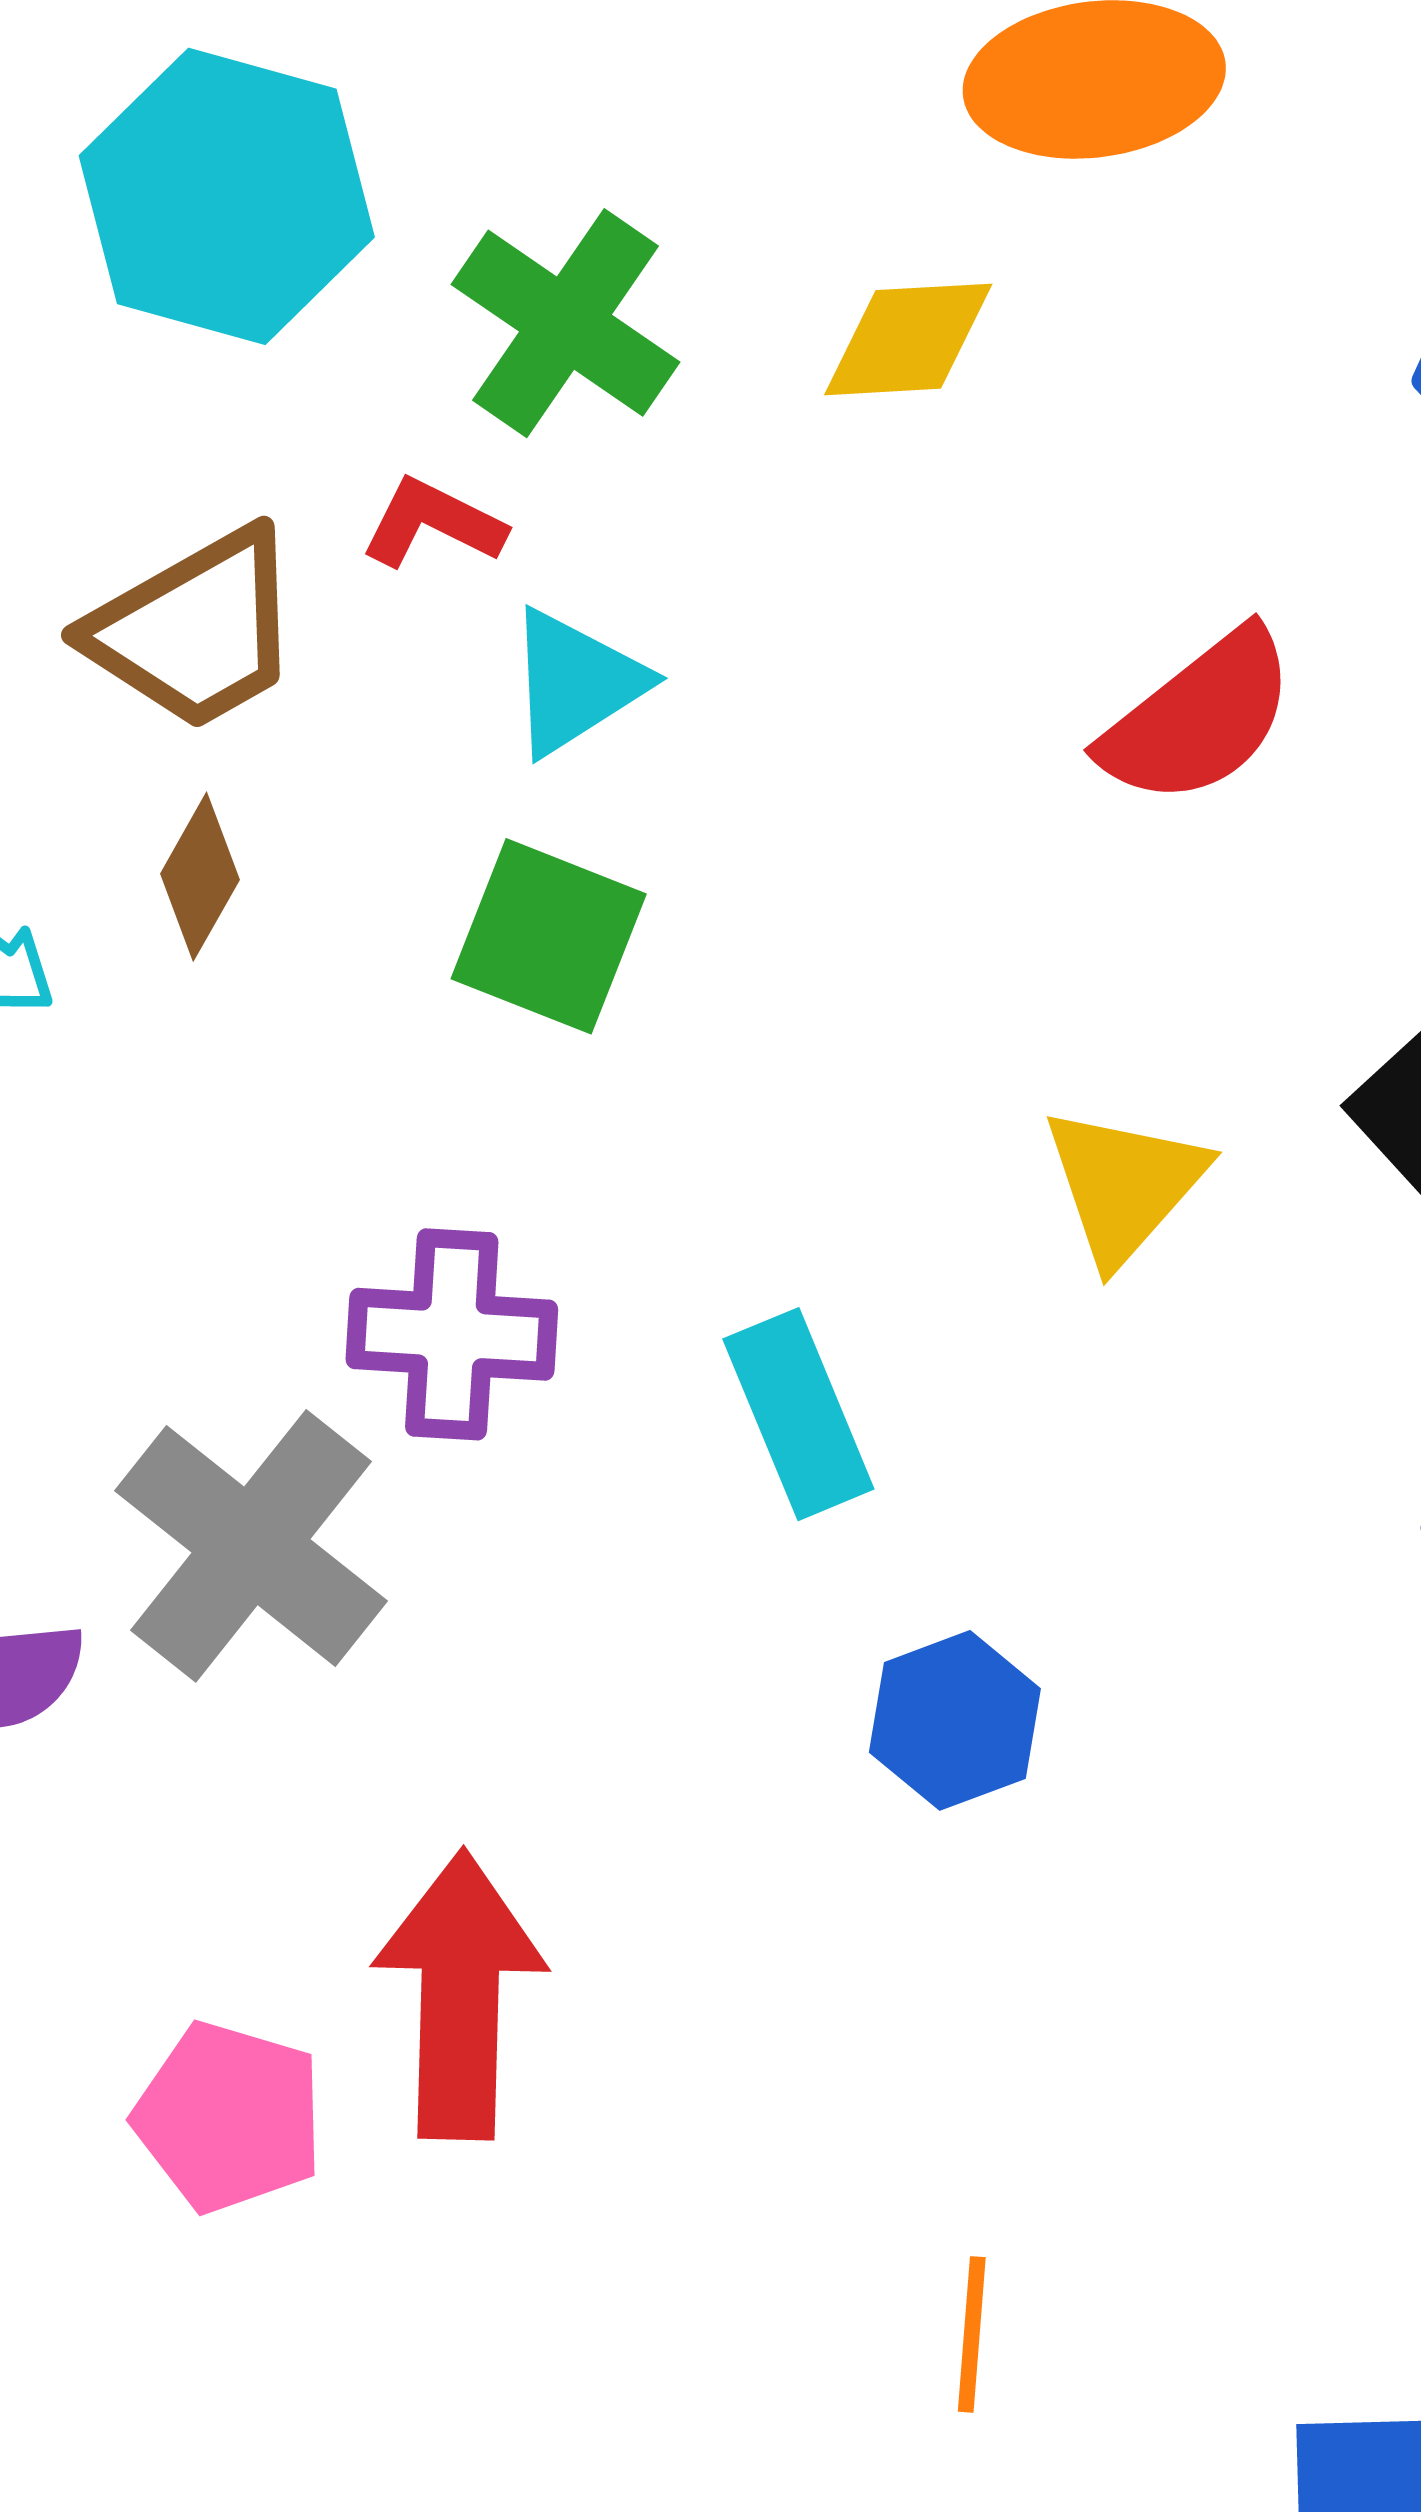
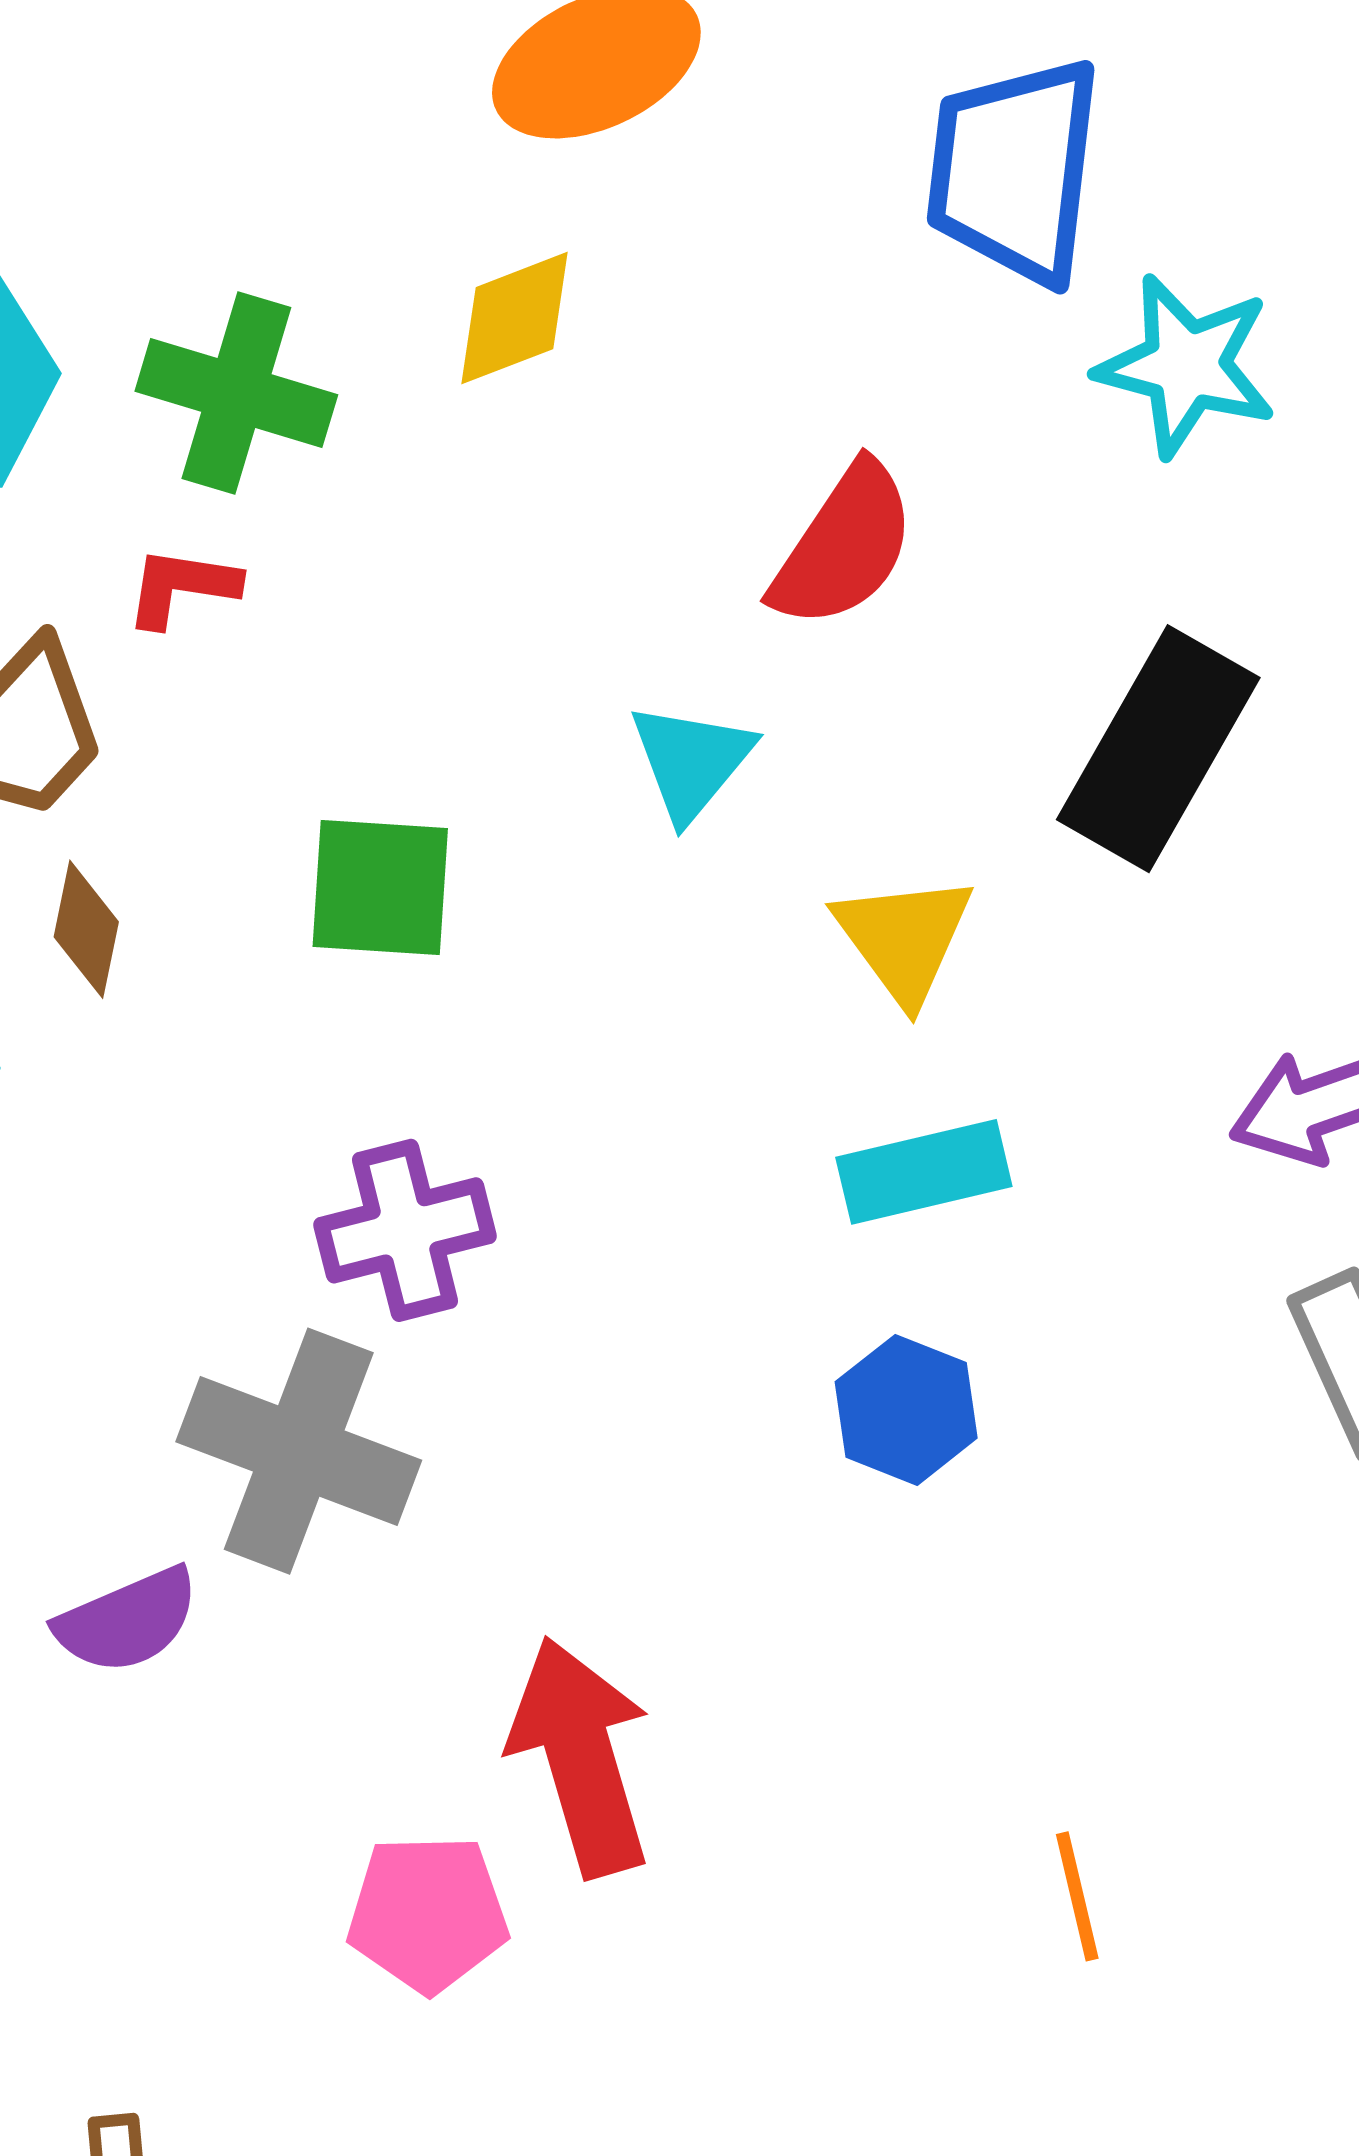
cyan triangle: (575, 682) -> (691, 761), moved
cyan rectangle: (798, 1414) -> (924, 1172), moved, turned -63

